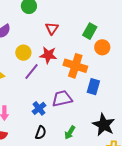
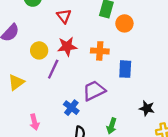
orange cross: (75, 66) -> (100, 51), size x0.7
black star: (104, 125) -> (147, 108), size x0.6

